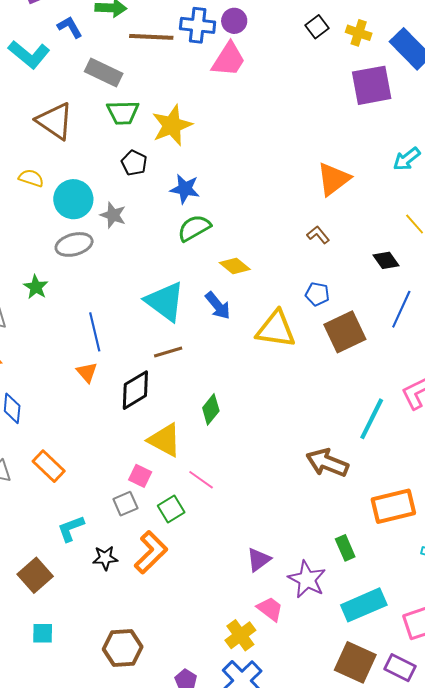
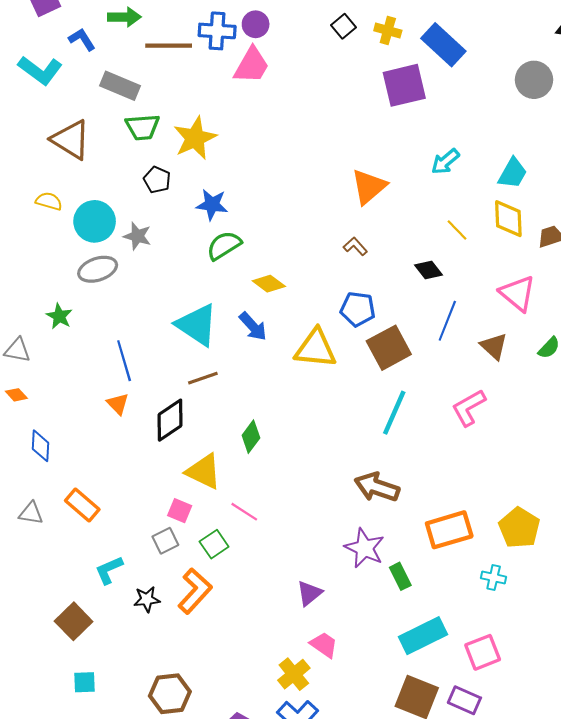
blue pentagon: (317, 294) -> (358, 309), size x1.4
cyan line: (372, 419) -> (394, 413), moved
purple star: (307, 579) -> (364, 548), moved

